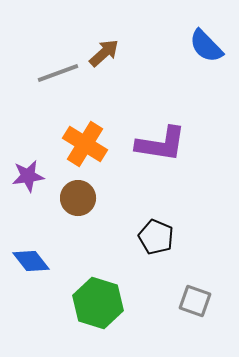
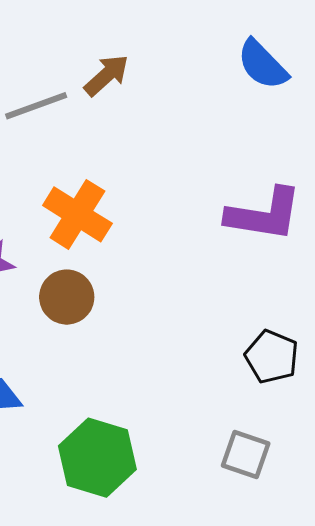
purple L-shape: (161, 144) -> (264, 214), moved
black pentagon: (156, 237) -> (272, 357), moved

